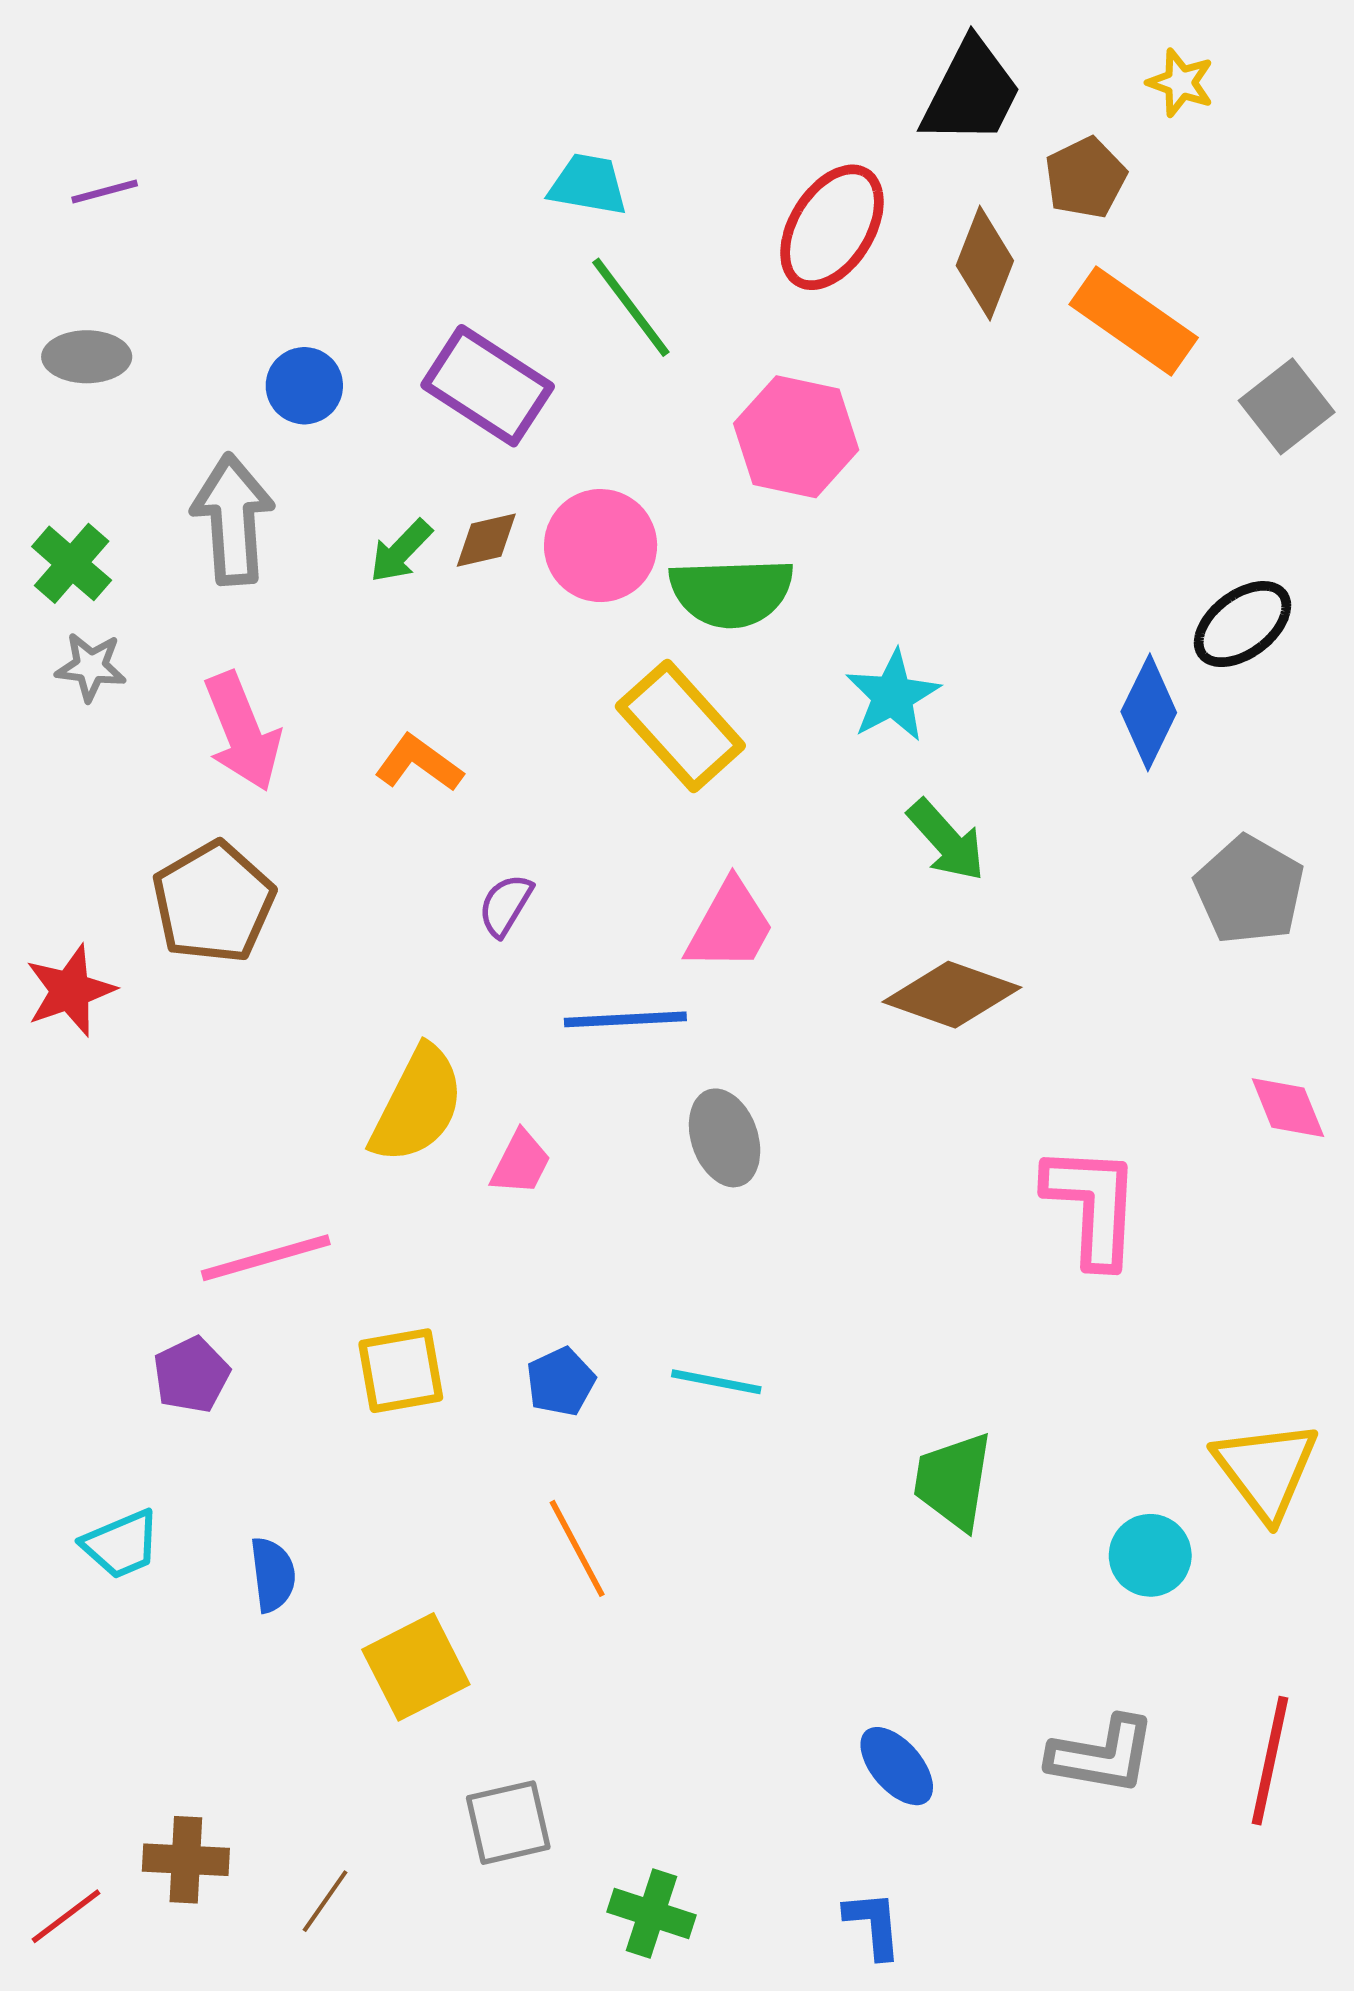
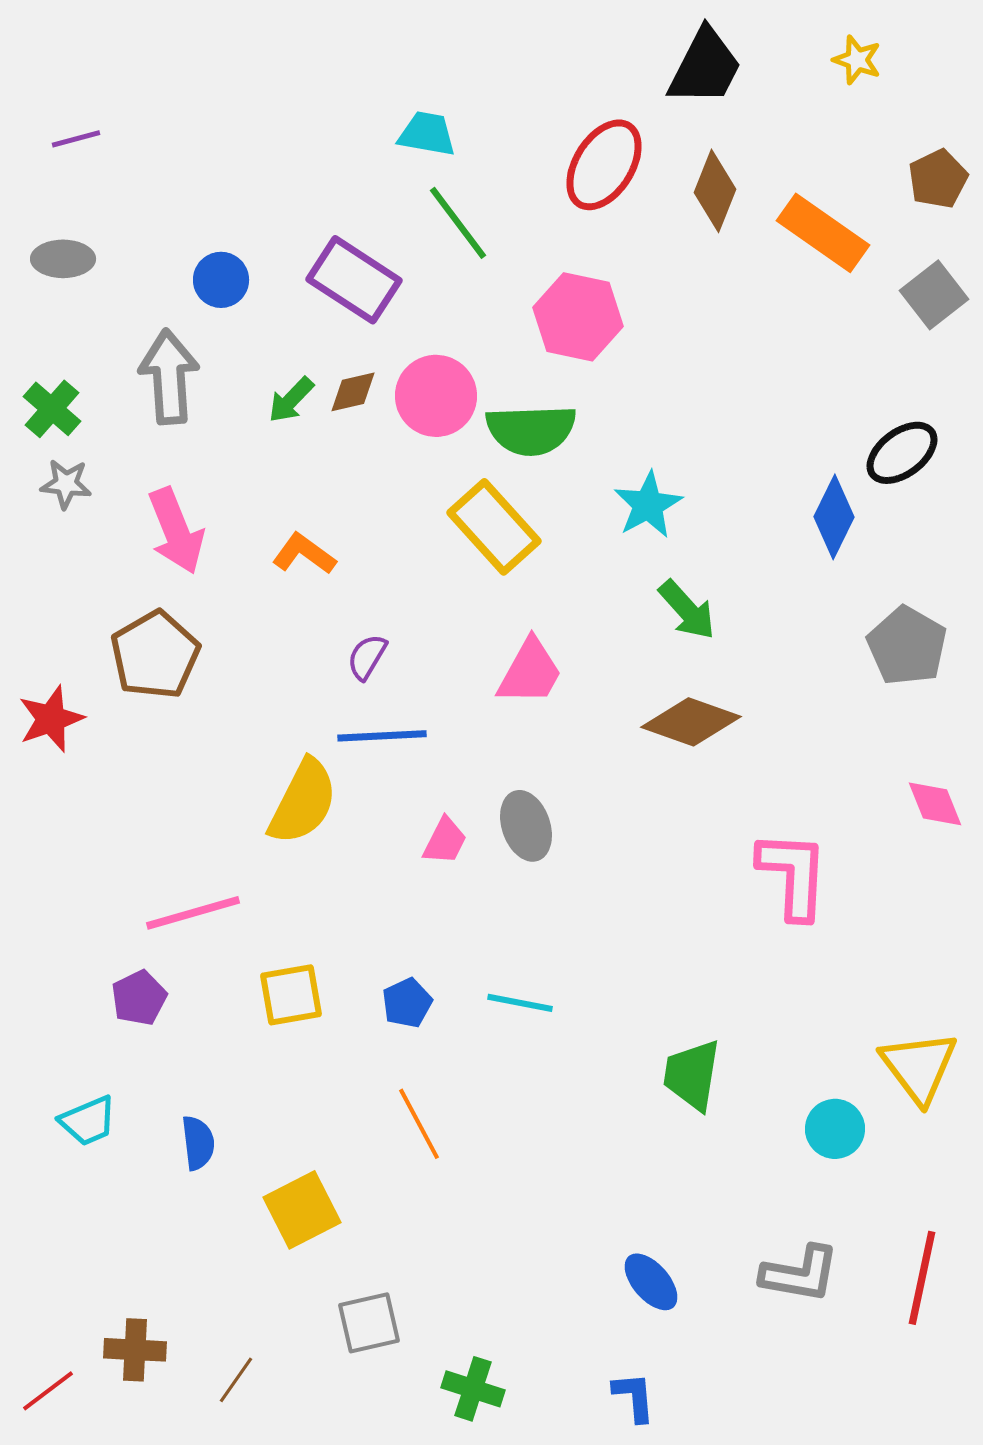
brown pentagon: (1085, 178) -> (938, 179), moved
blue line: (625, 1019) -> (382, 736), moved
pink trapezoid: (521, 1163) -> (445, 841), moved

